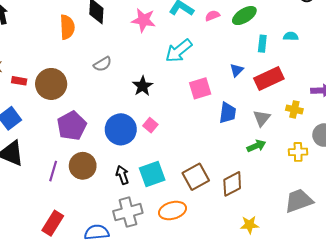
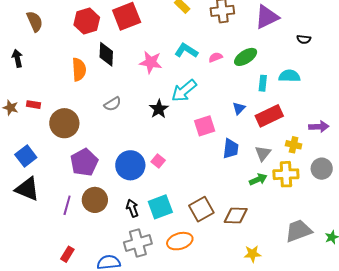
cyan semicircle: (291, 36) -> (289, 76), size x1.5
red rectangle: (19, 81) -> (33, 105), moved
black star: (143, 86) -> (159, 109), moved
yellow cross: (298, 152) -> (286, 174), moved, size x1.4
brown diamond: (232, 184) -> (236, 216), turned 30
red rectangle: (53, 223) -> (67, 254), size x0.7

